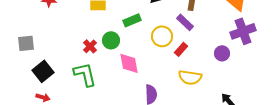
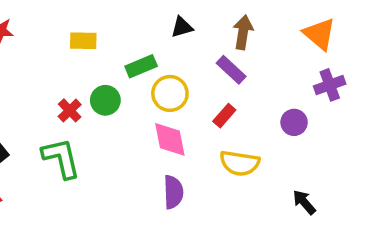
purple cross: (243, 31) -> (330, 85), size x0.7
yellow circle: (162, 36) -> (170, 93), moved
pink diamond: (129, 63) -> (170, 139), moved

